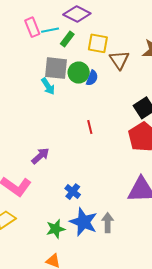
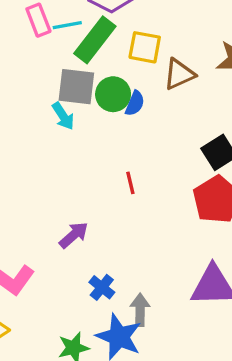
green rectangle: (67, 39) -> (95, 40), size x1.8
brown triangle: (119, 60) -> (179, 74), turned 40
purple arrow: (40, 156) -> (74, 235), moved
gray arrow: (108, 223) -> (140, 310), moved

